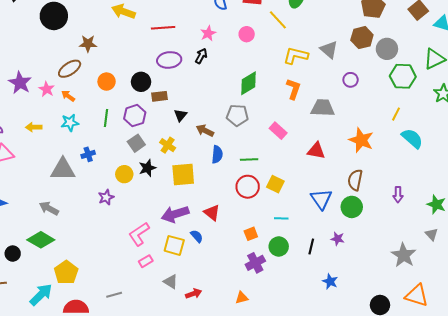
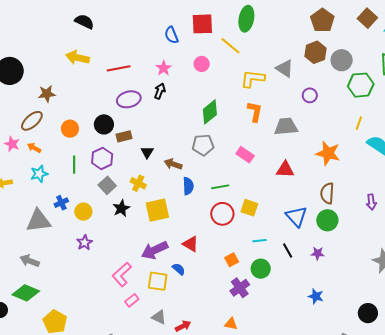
yellow circle: (124, 174) -> (83, 212), moved
black line: (311, 247) -> (288, 250), moved, turned -35
orange triangle: (242, 298) -> (231, 324), turned 32

